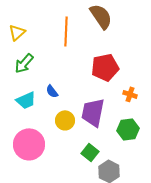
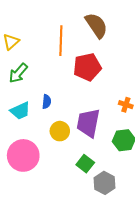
red pentagon: (105, 67) -> (87, 67), moved
blue semicircle: (52, 91) -> (47, 102), turned -136

